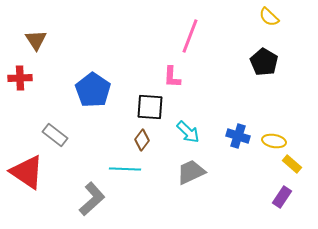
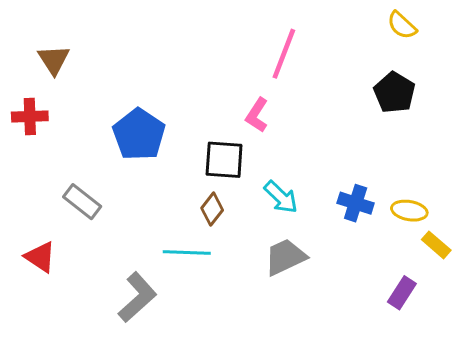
pink L-shape: (172, 77) -> (257, 115), turned 30
red triangle: (27, 172) -> (40, 257), size x0.6
purple rectangle: (282, 197) -> (402, 293), moved

